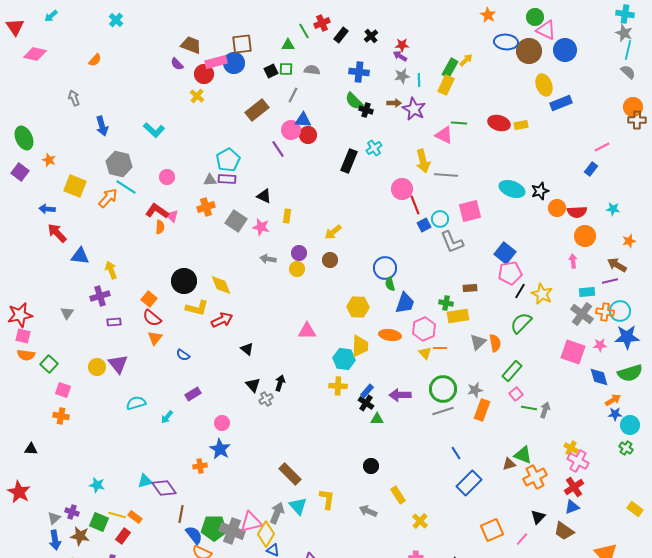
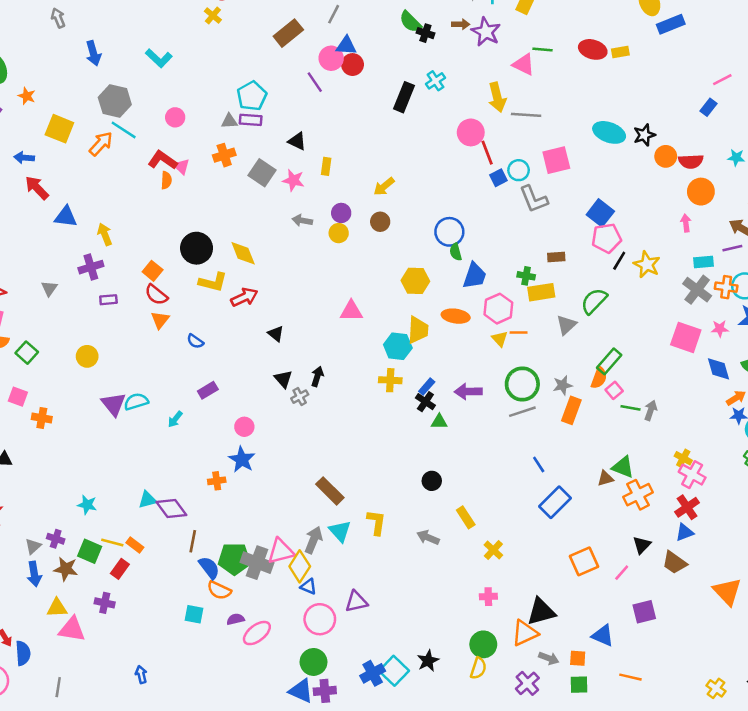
green semicircle: (521, 323) -> (594, 301), moved
orange semicircle: (495, 343) -> (599, 378), moved, turned 30
purple triangle: (118, 364) -> (114, 404), moved
pink square: (63, 390) -> (18, 397), moved

